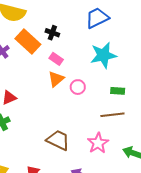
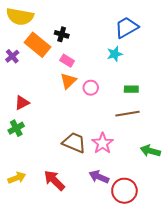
blue trapezoid: (97, 18) -> (126, 27), moved
cyan star: (103, 55) -> (115, 54), size x0.6
pink star: (98, 143) -> (103, 143), moved

